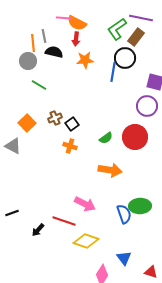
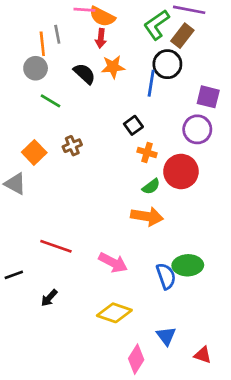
black semicircle: (54, 52) -> (84, 74), moved, turned 30
black square: (72, 124) -> (133, 125), moved
green semicircle: (106, 138) -> (151, 186), moved
orange cross: (70, 146) -> (147, 152), moved
red line: (64, 221) -> (56, 246), moved

